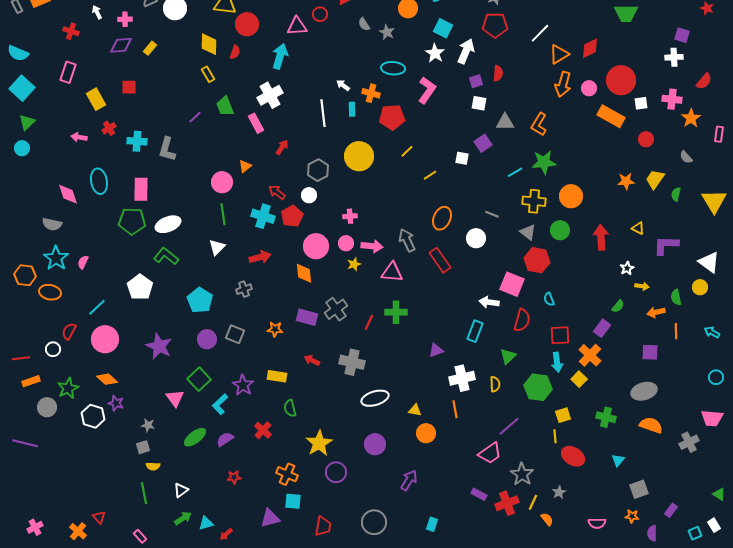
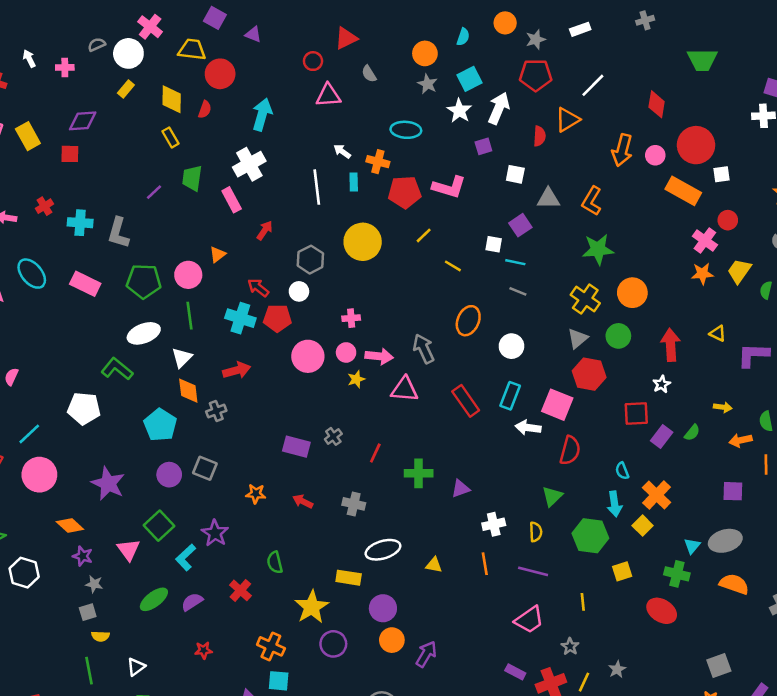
pink triangle: (297, 26) -> (328, 95), moved
cyan square: (443, 28) -> (469, 79), turned 36
gray star: (387, 32) -> (427, 84), moved
purple diamond: (121, 45) -> (83, 121), moved
yellow rectangle: (150, 48) -> (126, 89), moved
red diamond: (590, 48) -> (657, 104), turned -55
orange triangle: (559, 54) -> (567, 120), moved
purple square: (476, 81) -> (483, 146), moved
pink L-shape: (427, 90) -> (449, 187), moved, turned 72
yellow rectangle: (96, 99) -> (28, 136), moved
pink cross: (672, 99) -> (705, 240), moved, turned 30
green trapezoid: (225, 106) -> (192, 178), turned 30
cyan line: (515, 172) -> (515, 262), moved, turned 42
yellow line: (430, 175) -> (453, 266), turned 64
cyan ellipse: (99, 181) -> (32, 274), turned -30
pink rectangle: (141, 189) -> (85, 284), turned -65
yellow cross: (534, 201) -> (585, 299), turned 30
gray line: (492, 214) -> (518, 291), moved
red pentagon: (292, 216) -> (277, 318), turned 30
green pentagon: (132, 221) -> (144, 281), moved
white ellipse: (168, 224) -> (144, 333), moved
gray triangle: (528, 232) -> (578, 338), turned 42
red rectangle: (440, 260) -> (466, 401), moved
white star: (627, 268) -> (662, 384), moved
orange diamond: (304, 273) -> (188, 391), moved
white pentagon: (140, 287) -> (84, 408), turned -30
cyan semicircle: (549, 299) -> (622, 471), moved
gray cross: (336, 309) -> (333, 436), size x0.6
green cross: (396, 312) -> (419, 473), moved
purple rectangle: (602, 328) -> (662, 436), moved
orange star: (275, 329) -> (256, 494), moved
cyan rectangle: (475, 331) -> (510, 396), moved
red square: (560, 335) -> (636, 414), moved
gray cross: (352, 362) -> (354, 504), size x0.7
yellow rectangle: (277, 376) -> (349, 578), moved
white cross: (462, 378) -> (494, 524), size x0.7
orange diamond: (107, 379) -> (70, 526), moved
purple star: (116, 403) -> (83, 556), moved
purple line: (509, 426) -> (533, 571), moved, turned 55
orange circle: (426, 433) -> (392, 640), moved
yellow line: (555, 436) -> (583, 602), moved
red ellipse: (573, 456) -> (662, 611), moved
cyan triangle: (618, 460) -> (692, 546), moved
gray star: (522, 474) -> (570, 646), size x0.6

